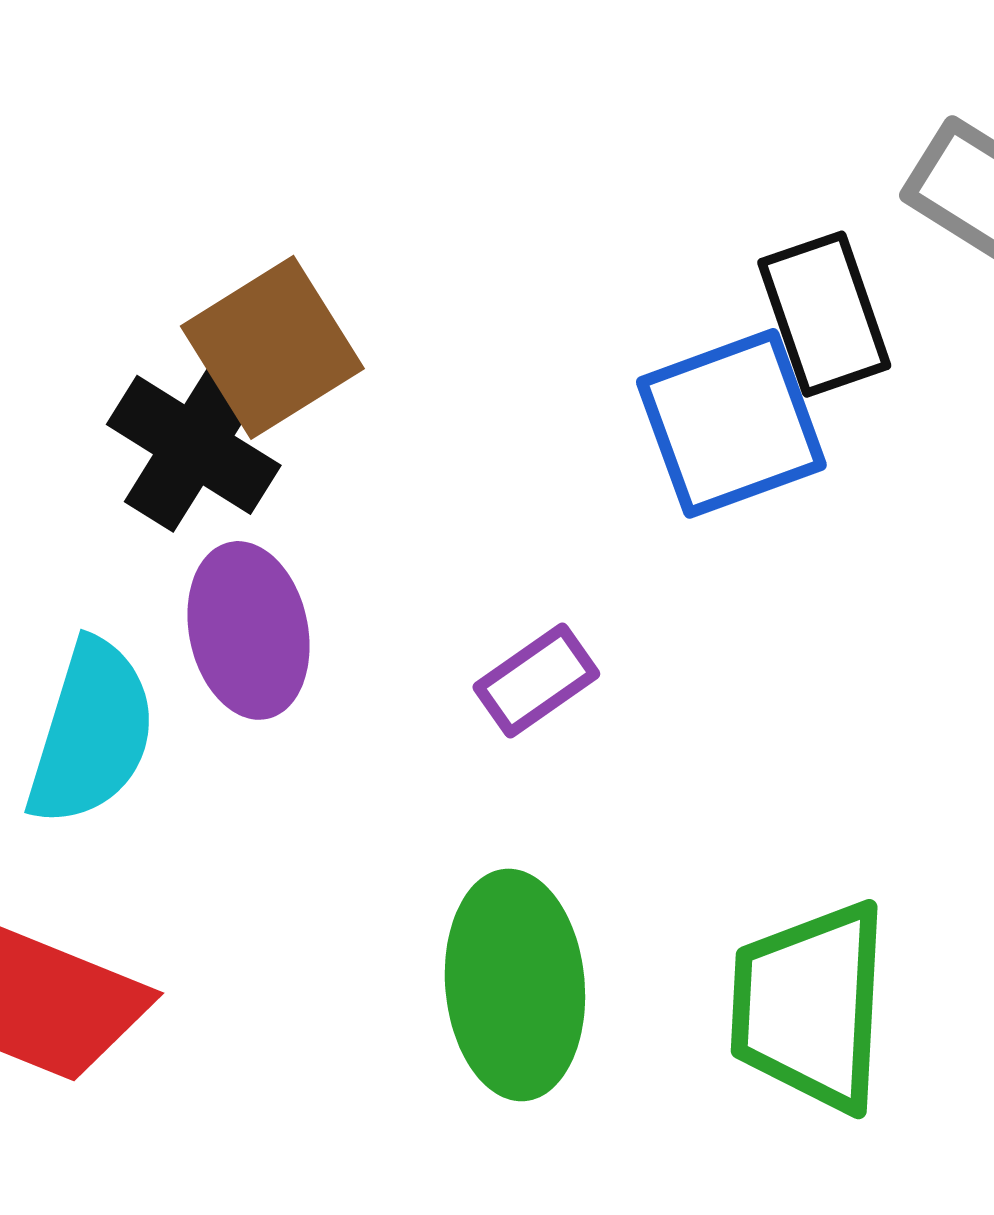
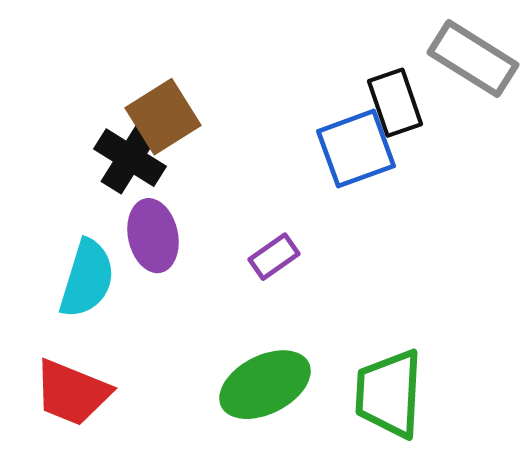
green ellipse: (515, 985) -> (265, 385), turned 68

